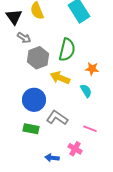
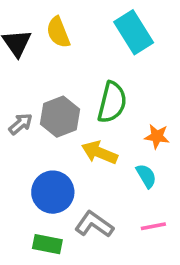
gray arrow: (24, 38) -> (21, 124), moved, turned -72
pink line: (90, 129) -> (153, 226), moved, turned -32

